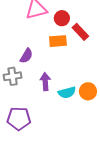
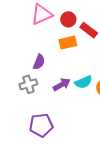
purple arrow: (45, 82) -> (62, 85), turned 72
cyan semicircle: (67, 92) -> (84, 82), moved

